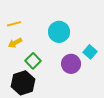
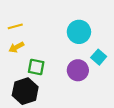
cyan circle: (59, 32) -> (79, 32), moved
green square: (33, 61) -> (36, 67), turned -35

